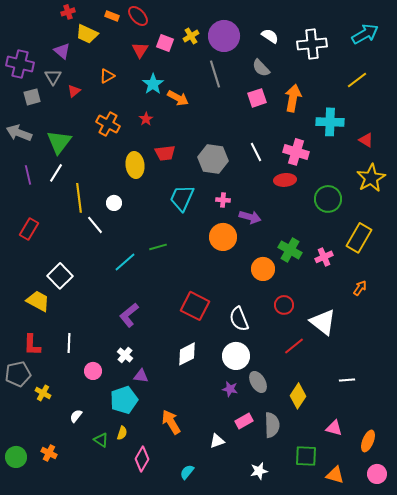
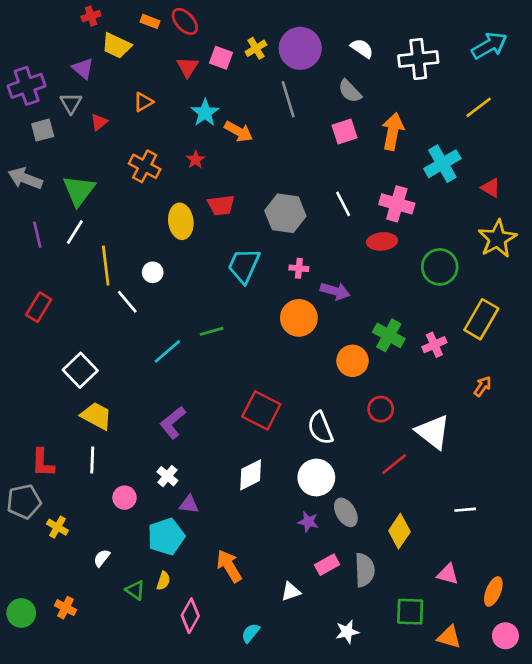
purple cross: (20, 64) -> (27, 86), turned -32
cyan cross: (330, 122) -> (442, 164), turned -32
yellow trapezoid: (38, 301) -> (96, 416), moved

